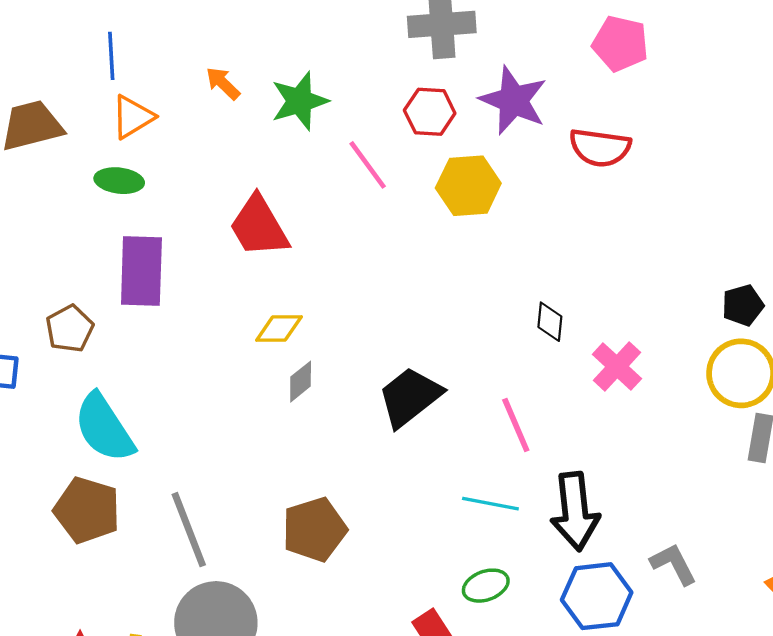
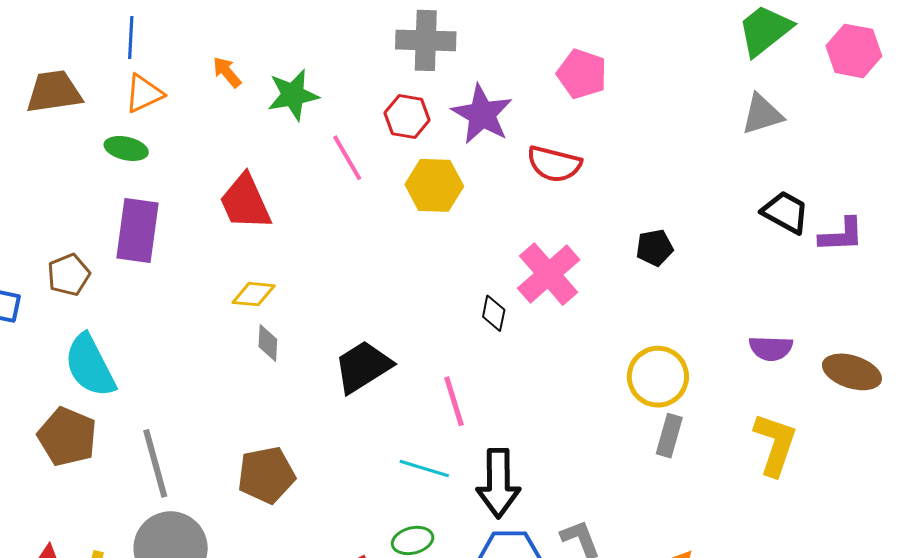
black pentagon: (743, 305) -> (655, 248), moved
pink cross: (617, 366) -> (549, 274), moved, size x1.4
gray diamond: (301, 382) -> (268, 343), turned -54

